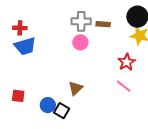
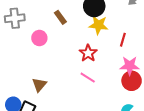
gray cross: (81, 21) -> (15, 18), moved
brown rectangle: (103, 24) -> (60, 17), turned 56

